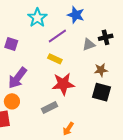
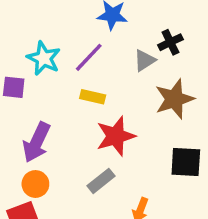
cyan star: (37, 18) -> (44, 58), moved
brown star: (101, 70) -> (174, 99), size x1.6
black square: (101, 92) -> (186, 162), moved

